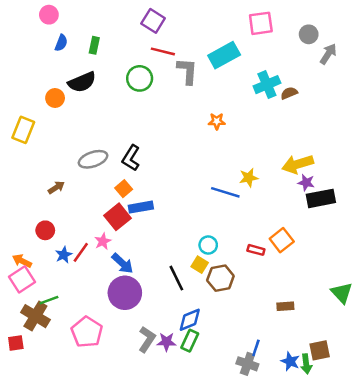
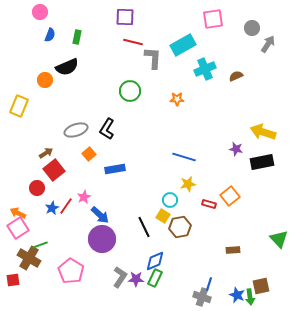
purple square: (153, 21) -> (125, 17), turned -30
green circle: (140, 78) -> (130, 91), moved
cyan cross: (267, 85) -> (205, 69), moved
yellow arrow: (298, 164) -> (263, 132), moved, turned 35
yellow star: (249, 178) -> (188, 184), moved
purple star: (306, 183) -> (236, 149), moved
orange square: (124, 189) -> (89, 154), moved
red square: (118, 217) -> (54, 170), moved

